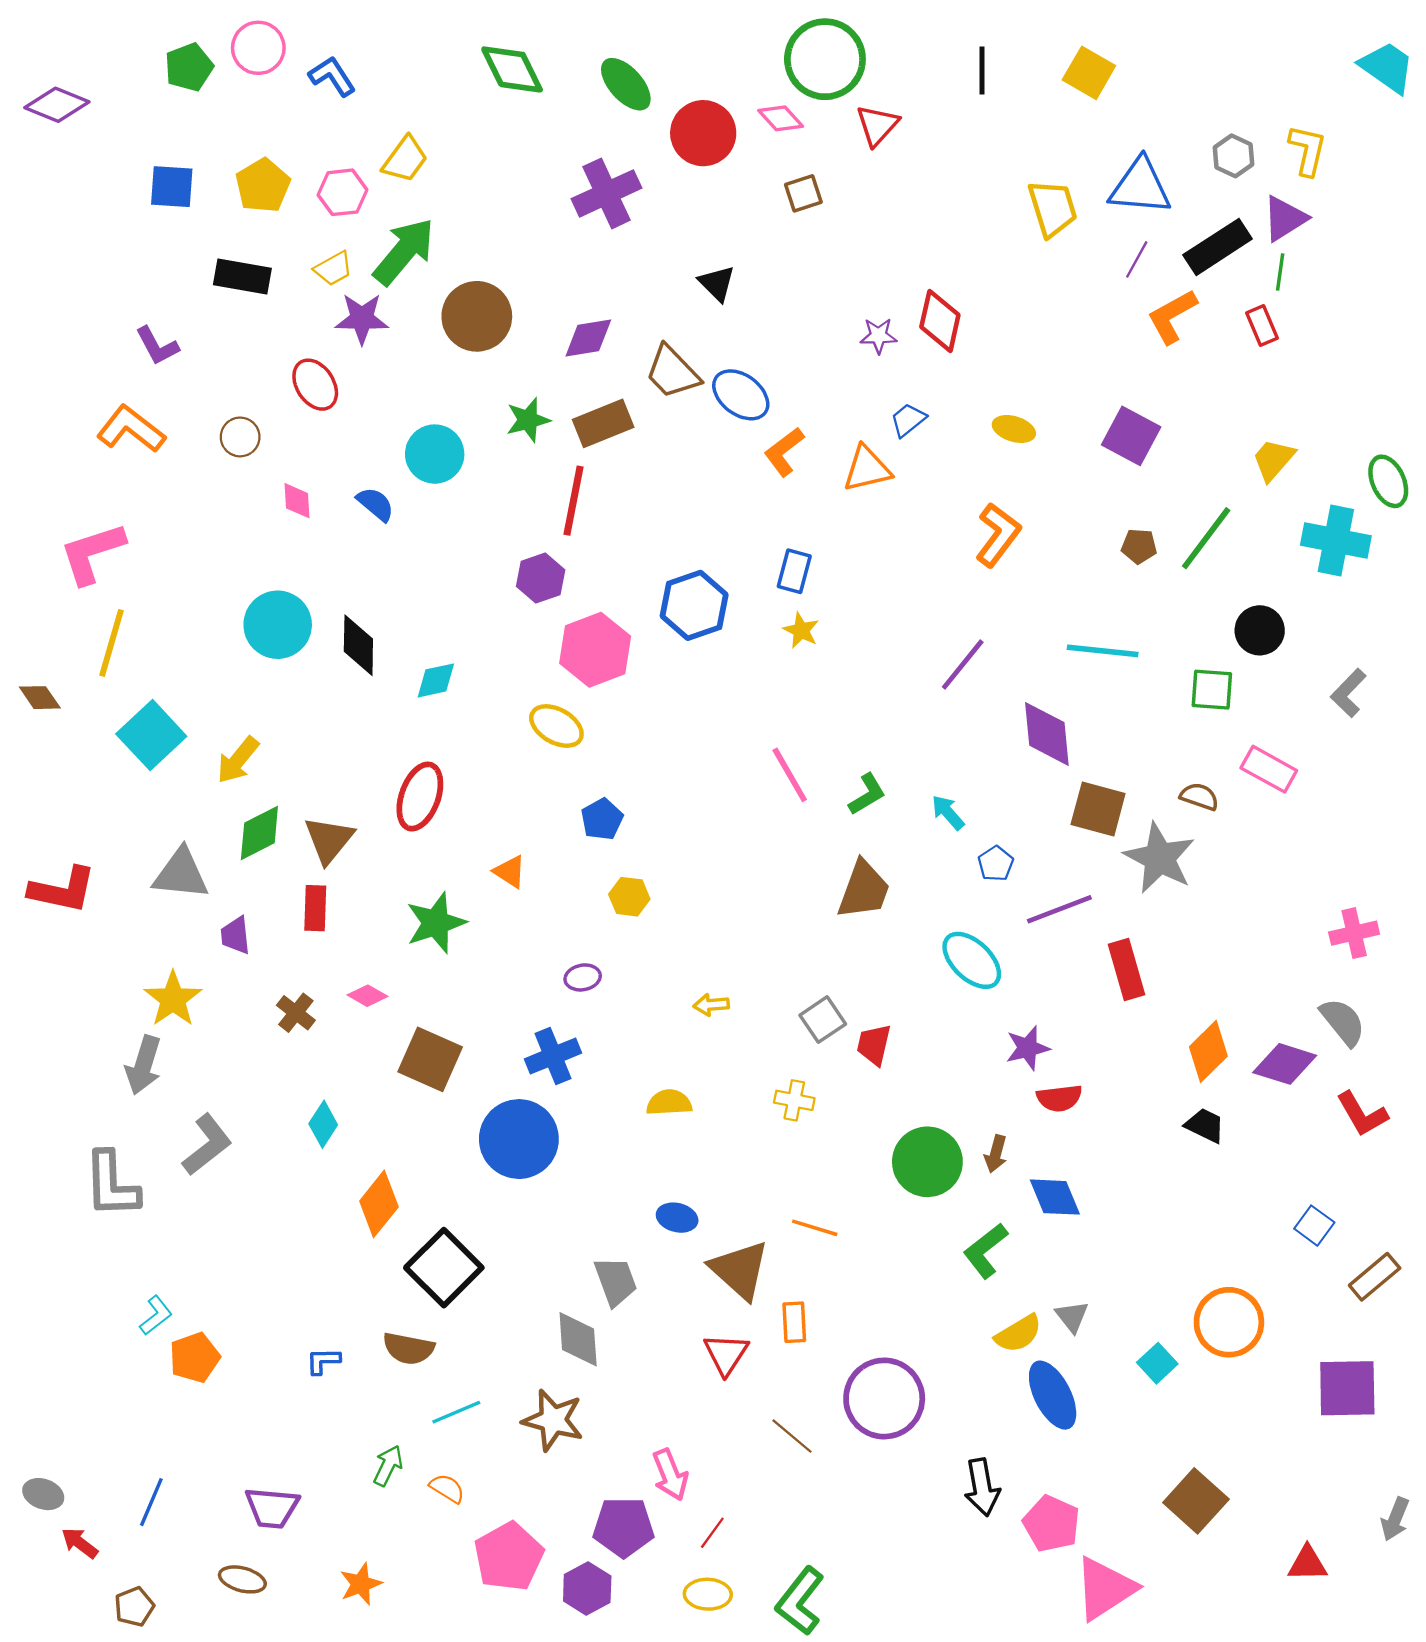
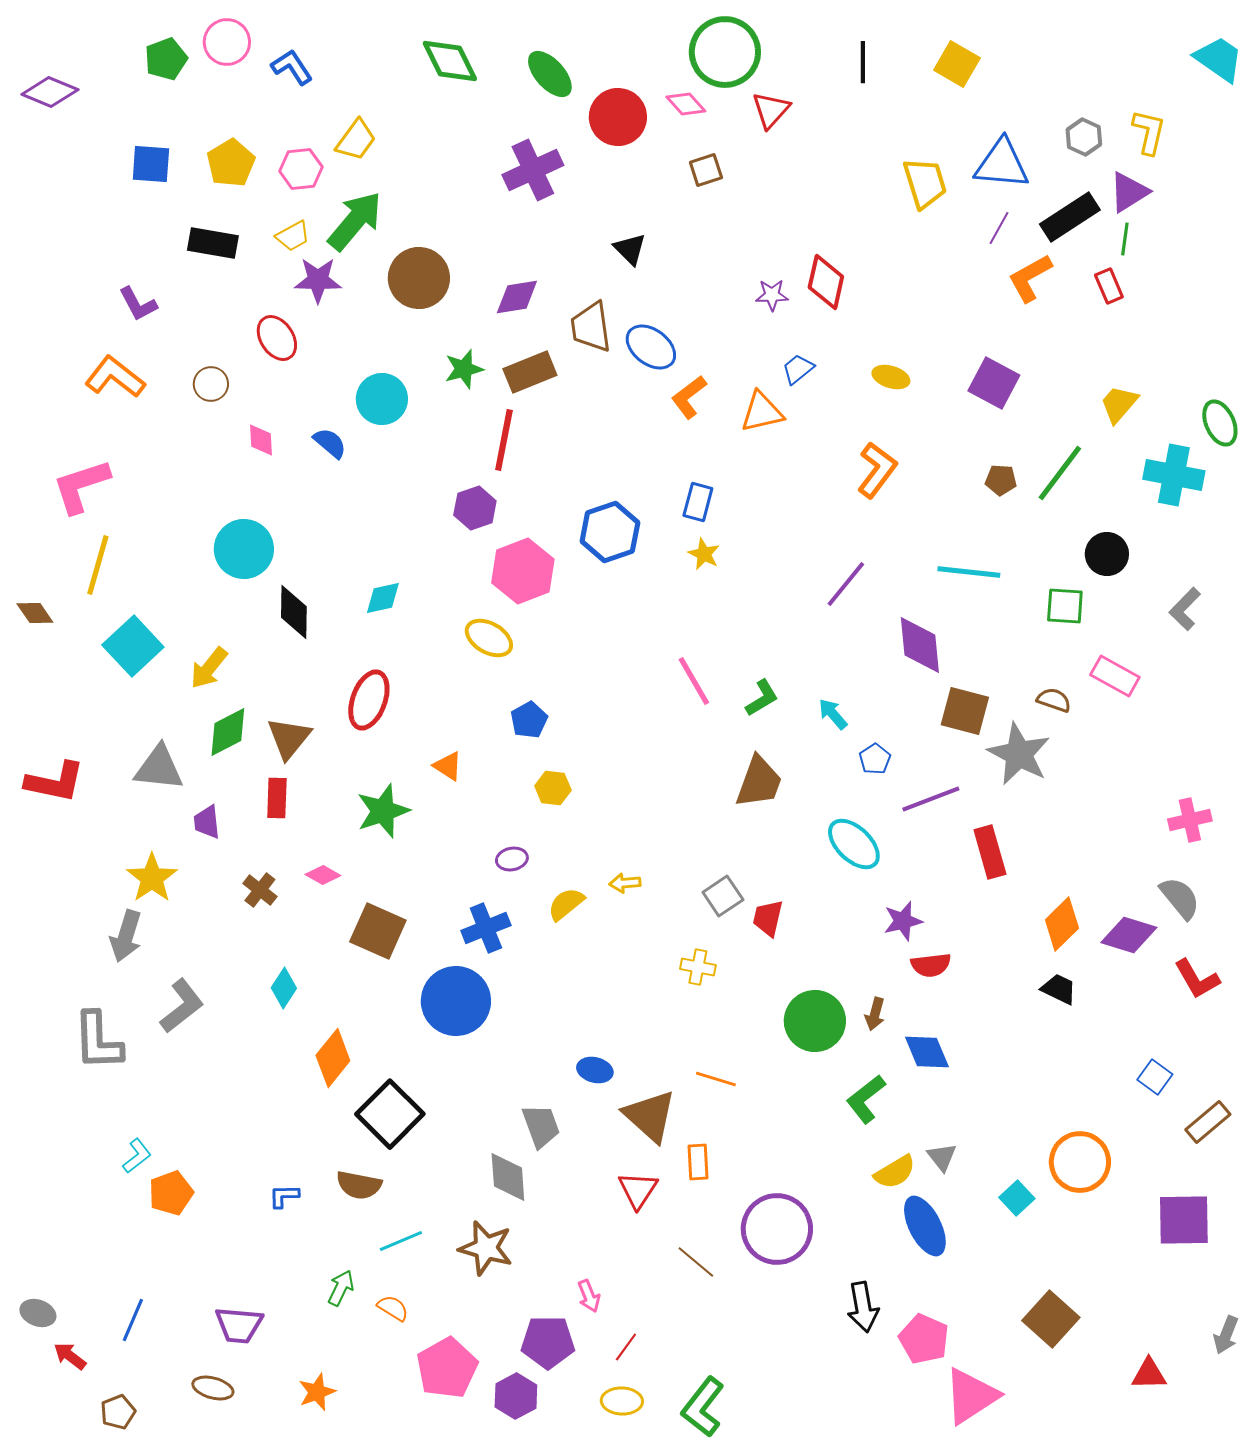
brown trapezoid: (673, 372) -> (591, 327), turned 36
black diamond: (358, 645) -> (294, 612), moved
yellow semicircle: (669, 1103) -> (566, 904), moved, turned -36
pink arrow: (670, 1475) -> (589, 1296), size x0.7

